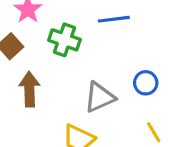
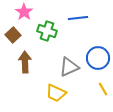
blue circle: (146, 83) -> (98, 58), size x1.5

